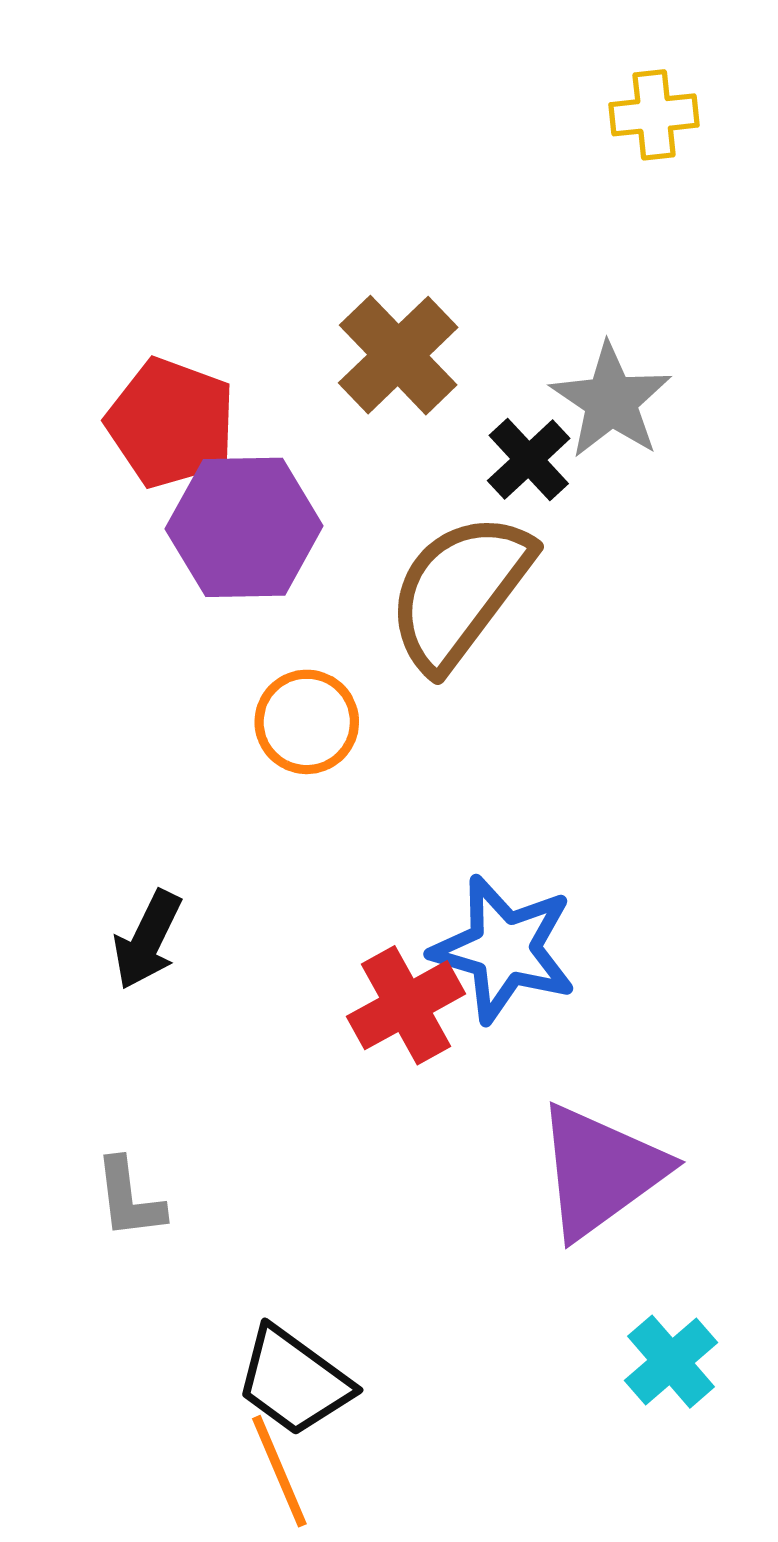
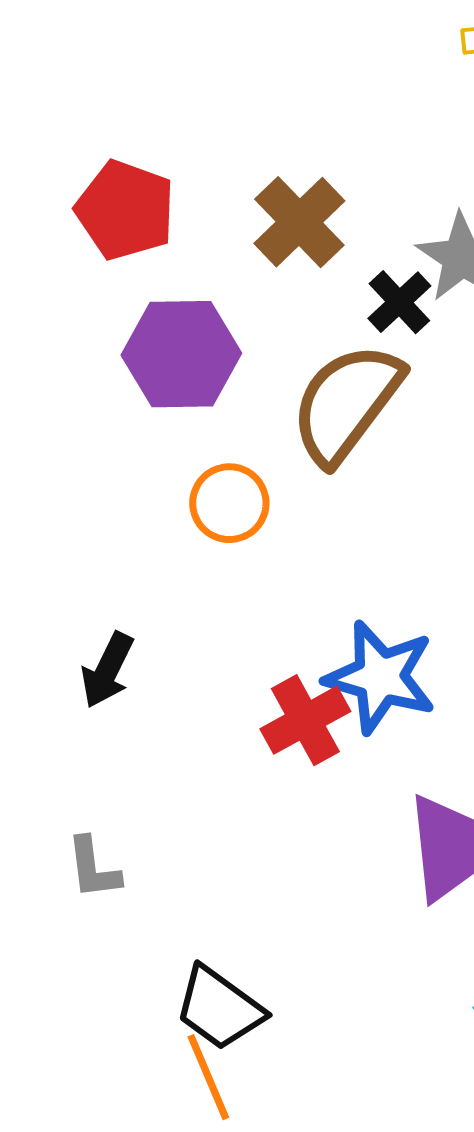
red pentagon: (171, 423) -> (125, 210), moved

